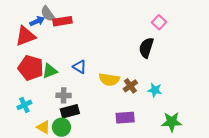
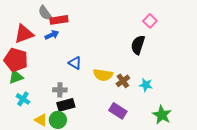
blue arrow: (37, 21) -> (52, 35), moved
red pentagon: (31, 68) -> (16, 60), moved
green triangle: (50, 71) -> (16, 77), moved
cyan cross: (24, 105) -> (23, 99), turned -32
purple rectangle: (125, 118) -> (118, 111), turned 36
green star: (172, 122) -> (162, 115), turned 30

